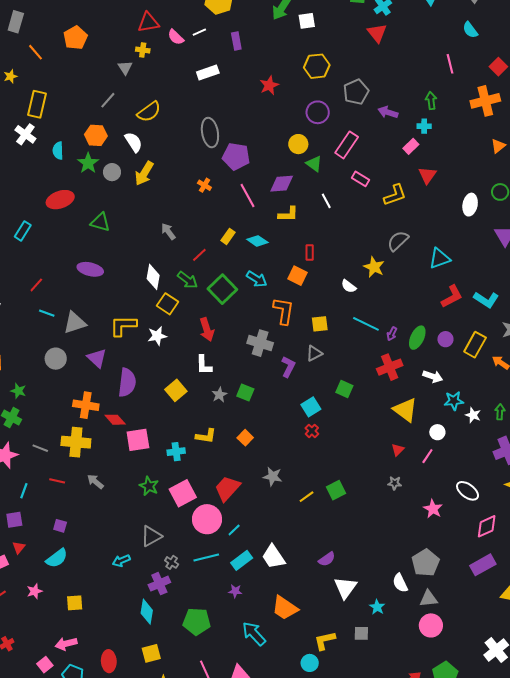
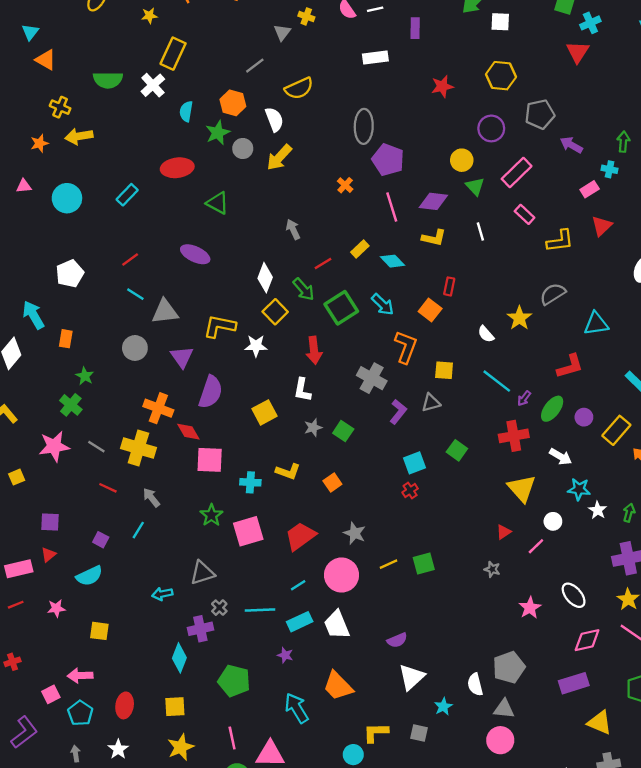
red L-shape: (452, 296) -> (570, 366), moved
cyan line: (24, 491) -> (138, 530), moved
pink circle: (207, 519) -> (342, 575), moved

